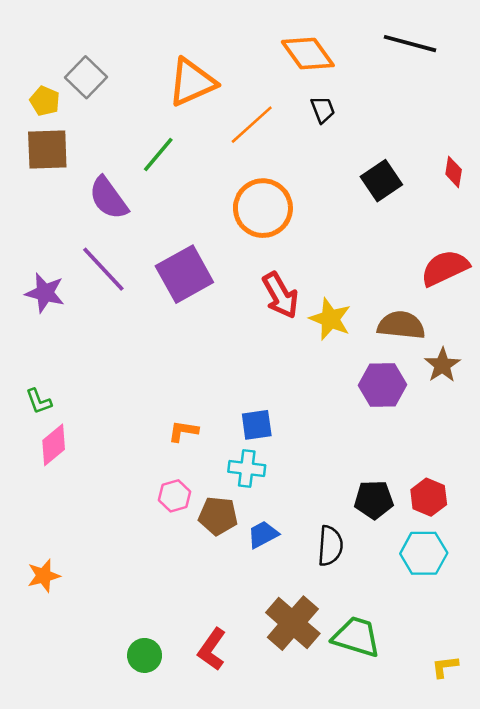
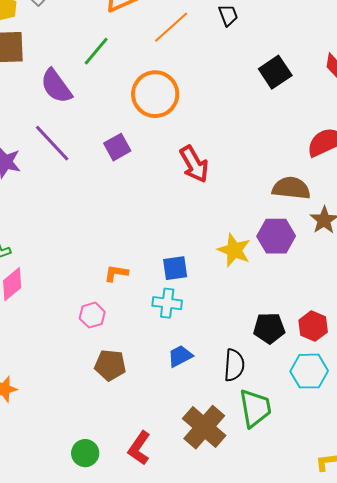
orange circle: (263, 208) -> (155, 94), moved
purple square: (184, 274) -> (117, 147), size x0.6
yellow star: (330, 319) -> (234, 250), moved
pink hexagon: (174, 496) -> (92, 315), moved
brown pentagon: (218, 516) -> (110, 365), moved
green trapezoid: (356, 637) -> (255, 408), moved, turned 63

